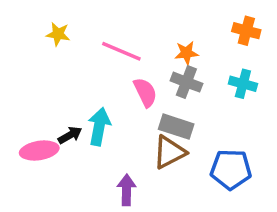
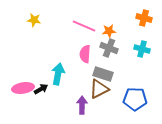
pink line: (121, 51) -> (84, 26), moved
pink semicircle: (145, 92) -> (85, 54), turned -150
black arrow: (70, 135) -> (41, 89), moved
purple arrow: (127, 190) -> (82, 105), moved

